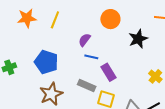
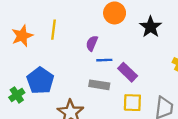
blue pentagon: (46, 62) -> (40, 81), moved, turned 30
gray rectangle: (87, 85) -> (99, 85), moved

